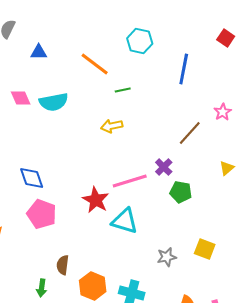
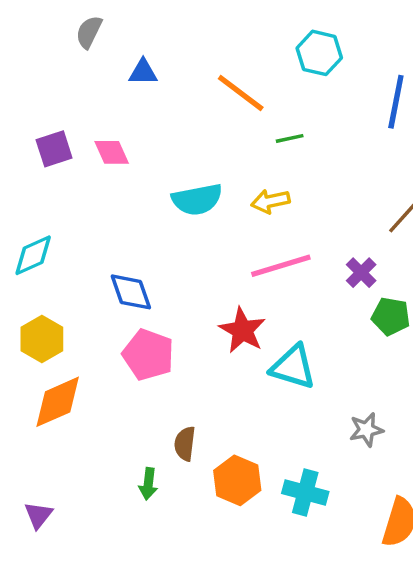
cyan semicircle: (54, 102) -> (197, 199), moved
pink line: (130, 181) -> (281, 266), moved

